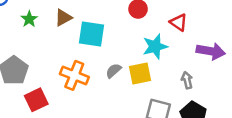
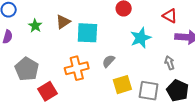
red triangle: (178, 22) -> (170, 16), moved
yellow square: (140, 74) -> (122, 85), moved
orange cross: (74, 75) -> (77, 68), turned -30

